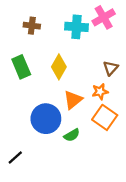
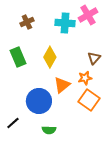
brown cross: (32, 26) -> (27, 22), turned -32
green semicircle: (72, 135) -> (49, 130), moved, turned 32
black line: (15, 157) -> (13, 123), moved

